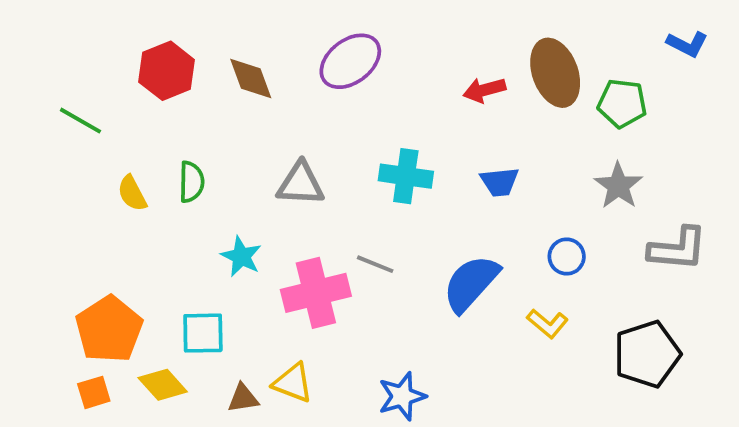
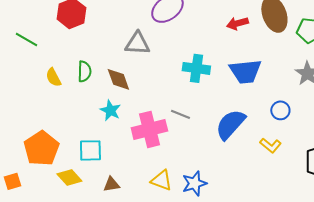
brown diamond: (251, 78) -> (118, 79), moved
blue trapezoid: (500, 182) -> (245, 71), size x1.6
gray triangle: (301, 184) -> (137, 43), moved
yellow triangle: (293, 383) -> (161, 180), moved
orange square: (94, 392) -> (12, 181), moved

